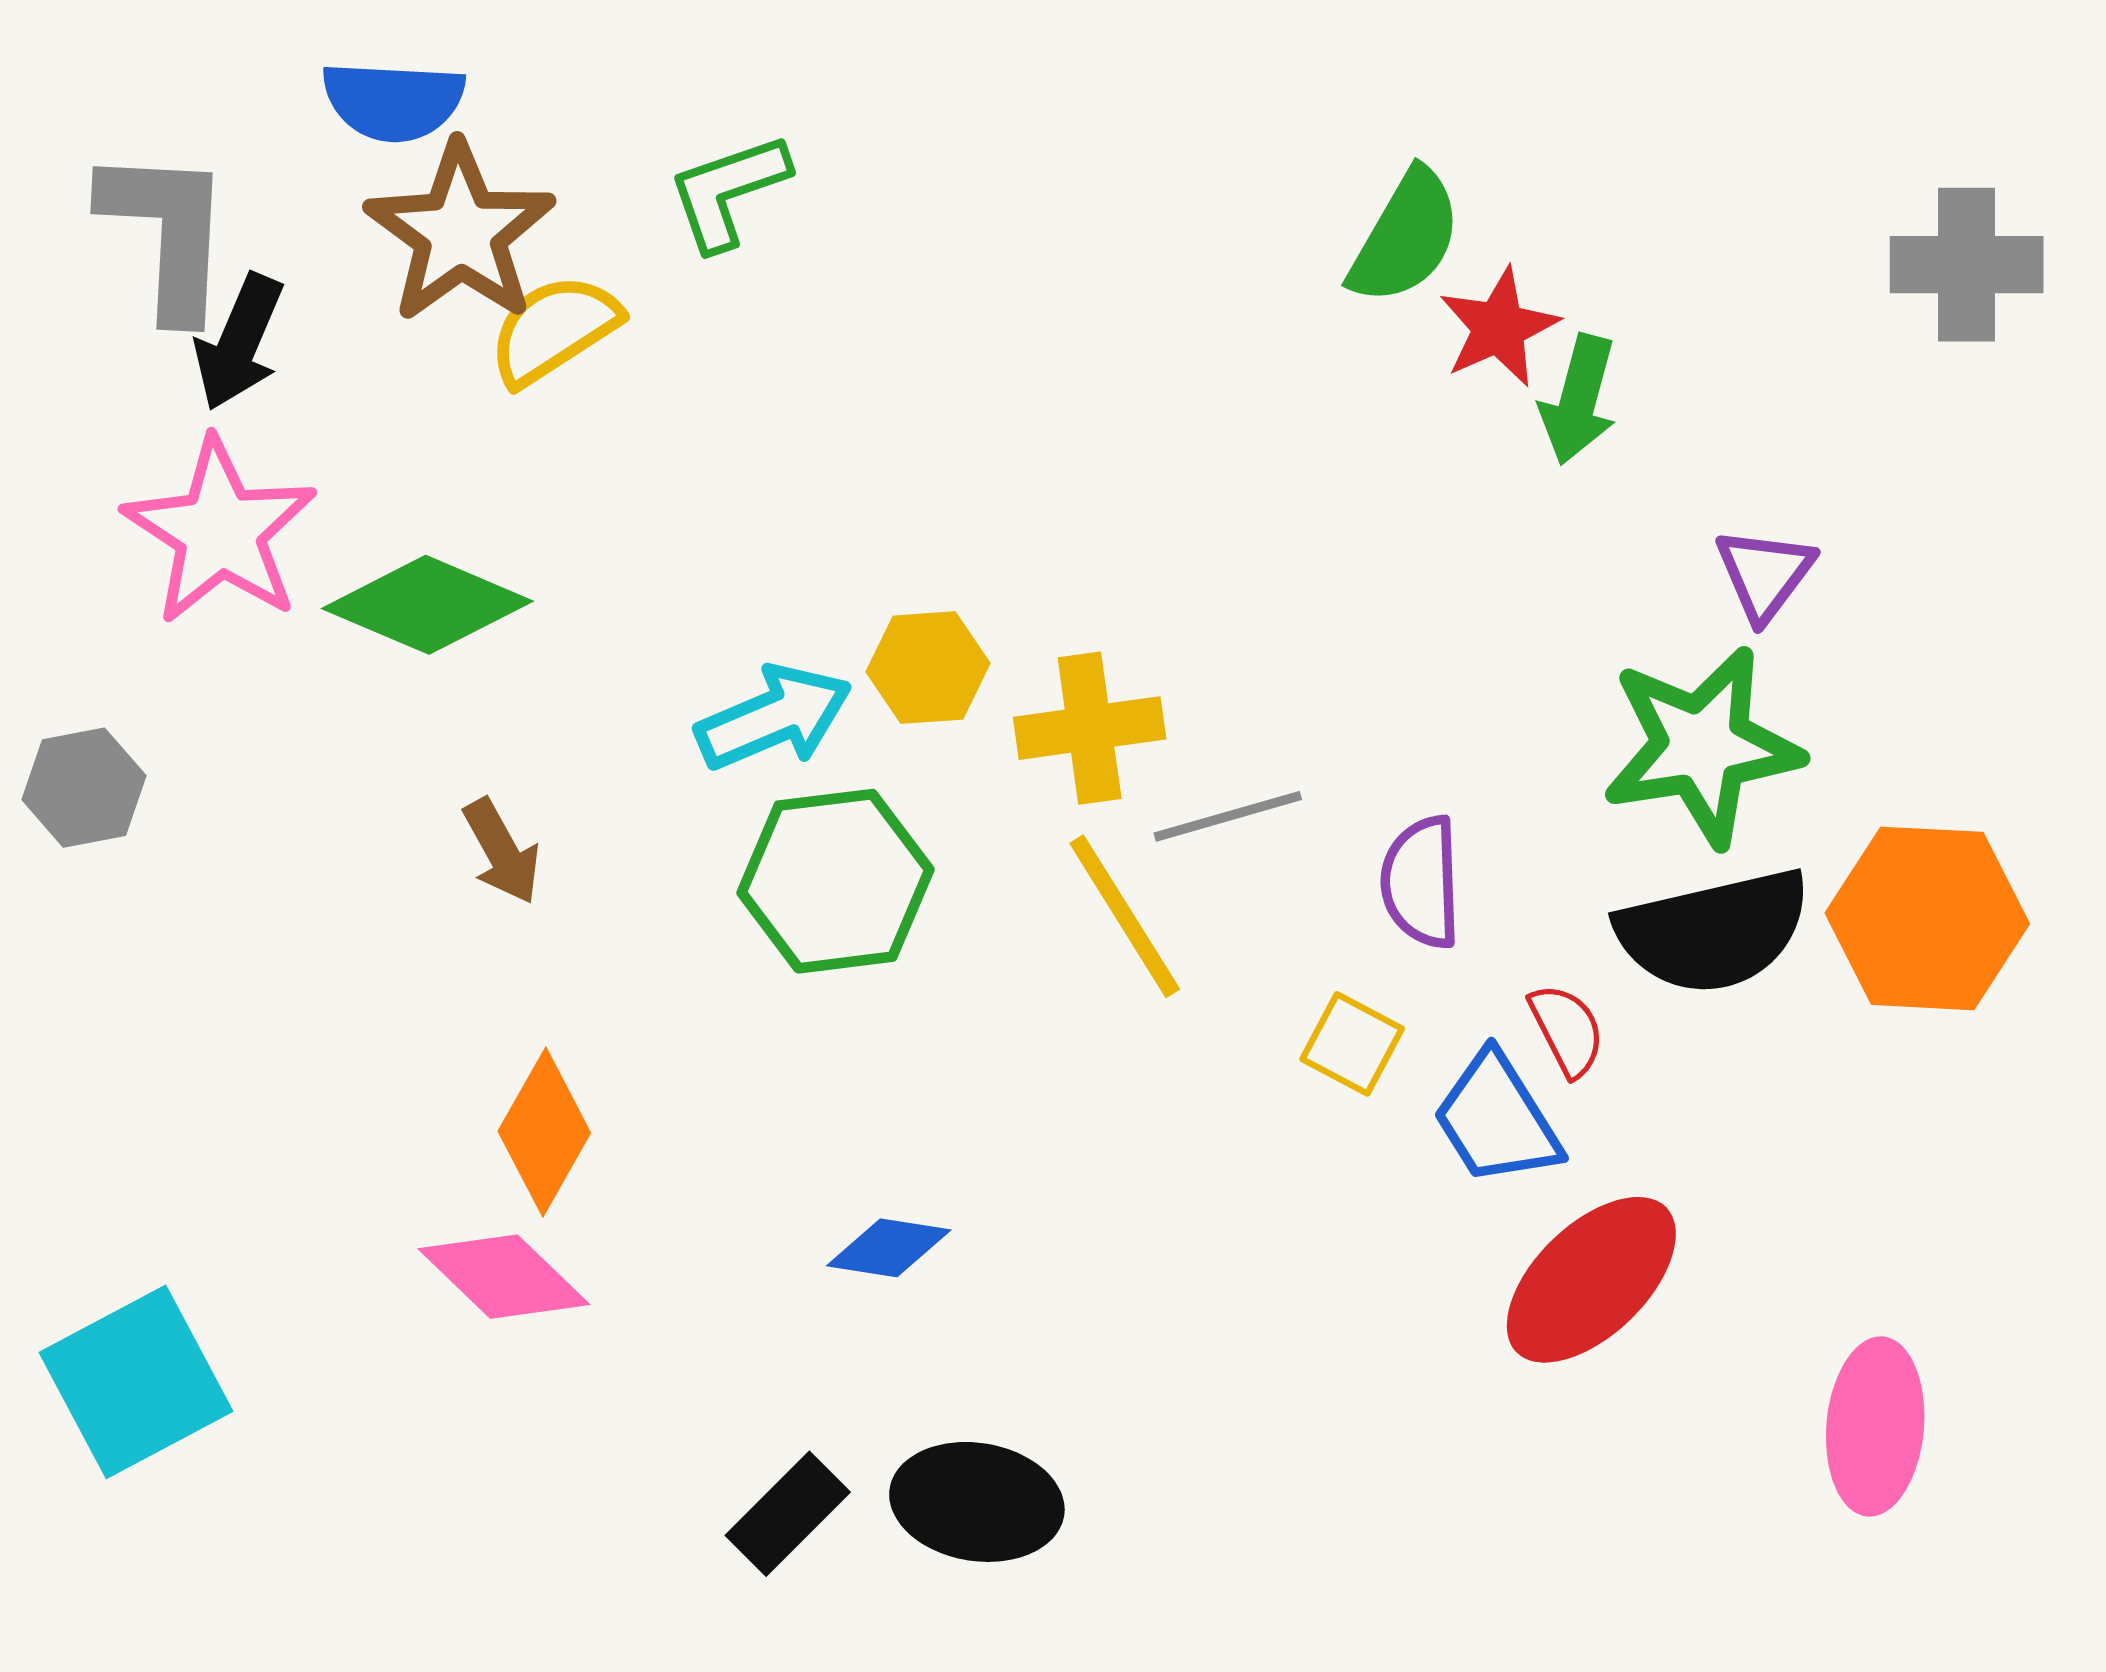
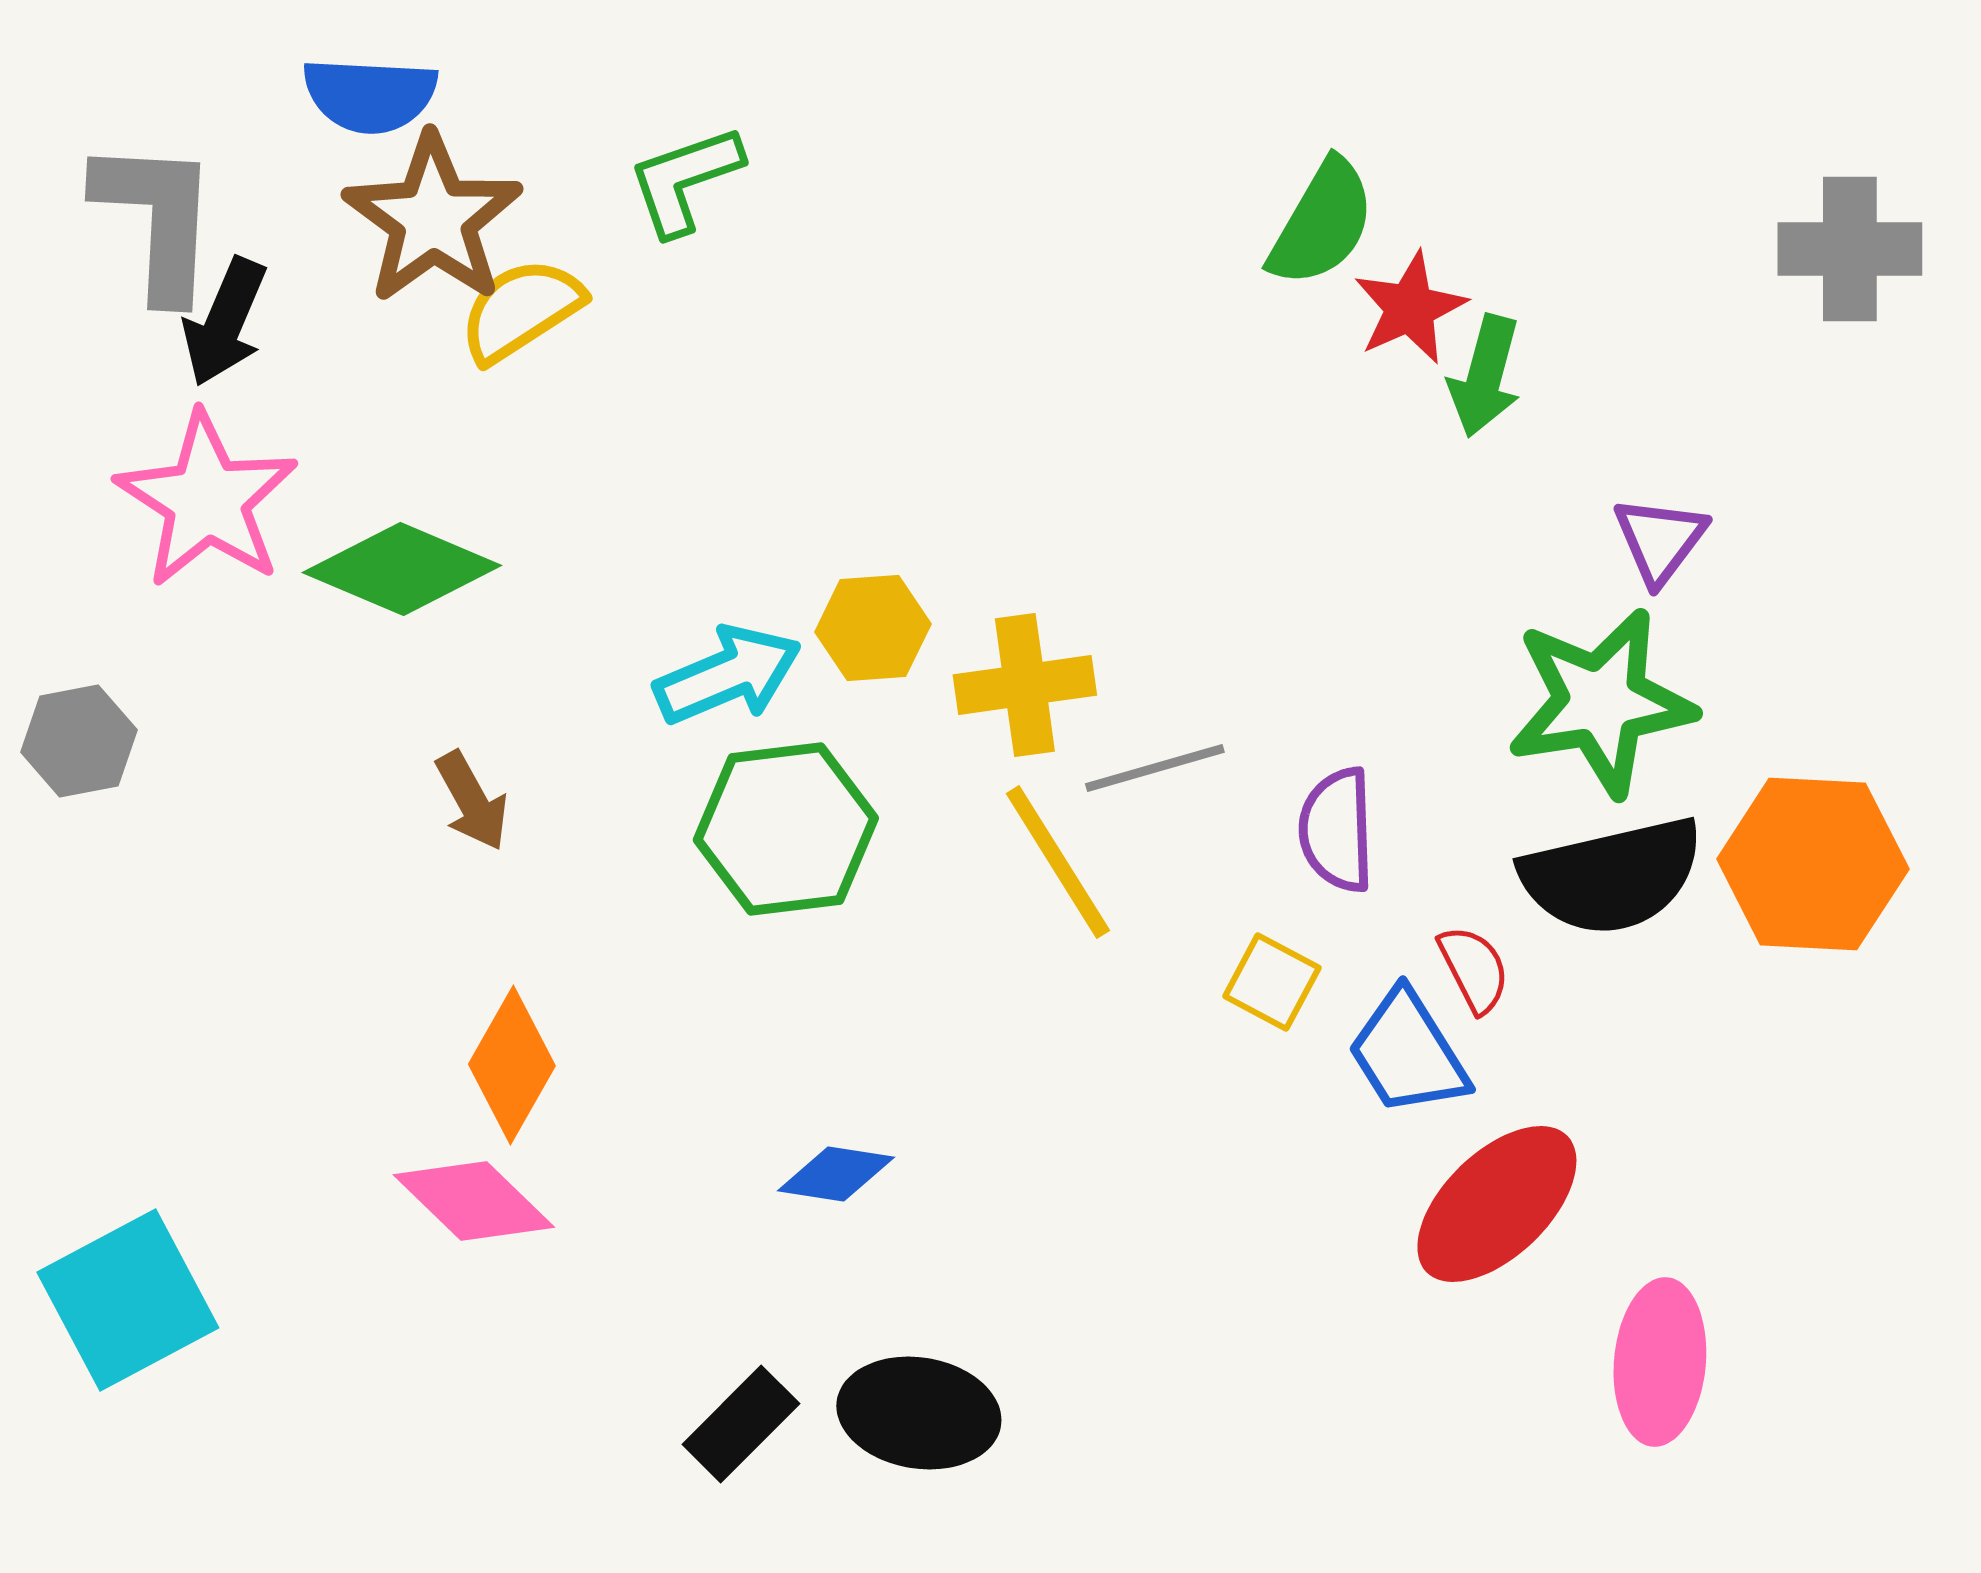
pink ellipse: (1875, 1426) -> (1660, 1362), moved

